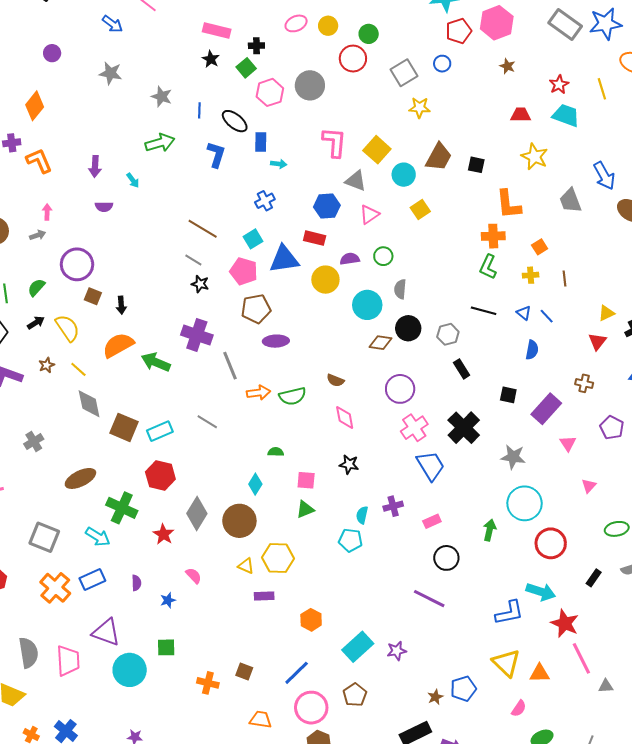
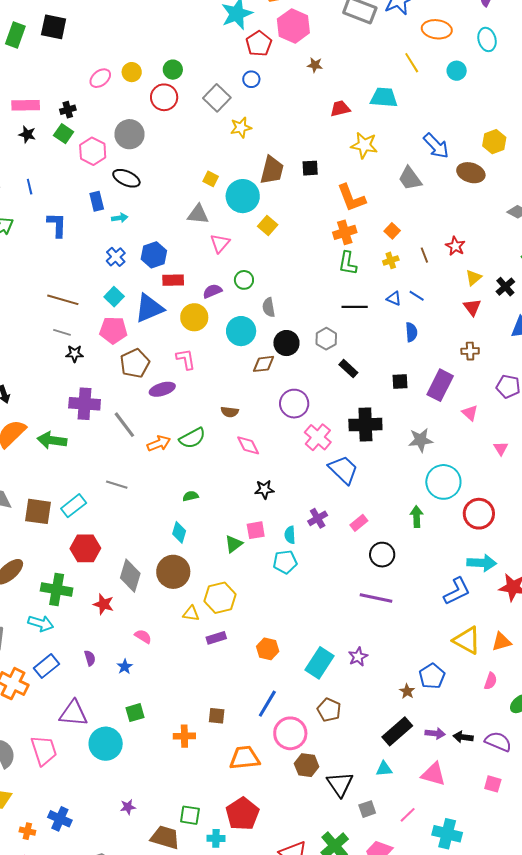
red star: (559, 84) -> (455, 246), moved
black ellipse: (235, 121) -> (126, 178), moved
pink L-shape: (334, 142) -> (186, 359), moved, size x0.7
yellow square: (377, 150) -> (211, 179), size x0.6
cyan circle: (404, 175) -> (243, 196), size x1.4
blue hexagon: (327, 206) -> (154, 255), moved
black cross: (464, 428) -> (365, 425), turned -32
pink square: (306, 480) -> (256, 530), moved
orange trapezoid: (261, 720) -> (245, 758), size x1.4

